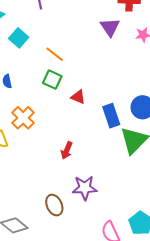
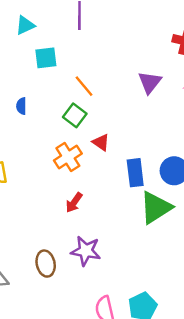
purple triangle: (110, 27) -> (150, 82), moved
cyan square: (19, 38) -> (46, 58), turned 30
orange cross: (23, 118) -> (68, 157), moved

